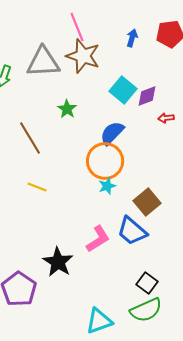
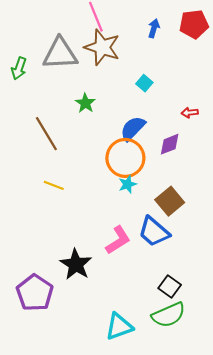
cyan square: (123, 90) -> (144, 83), size x0.6
purple diamond: (147, 96) -> (170, 144), moved

